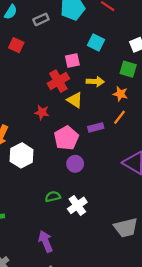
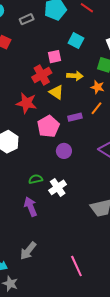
red star: (42, 112) -> (26, 103), size x1.5
purple circle: (75, 164) -> (64, 151), moved
purple arrow: (46, 241) -> (31, 207), moved

